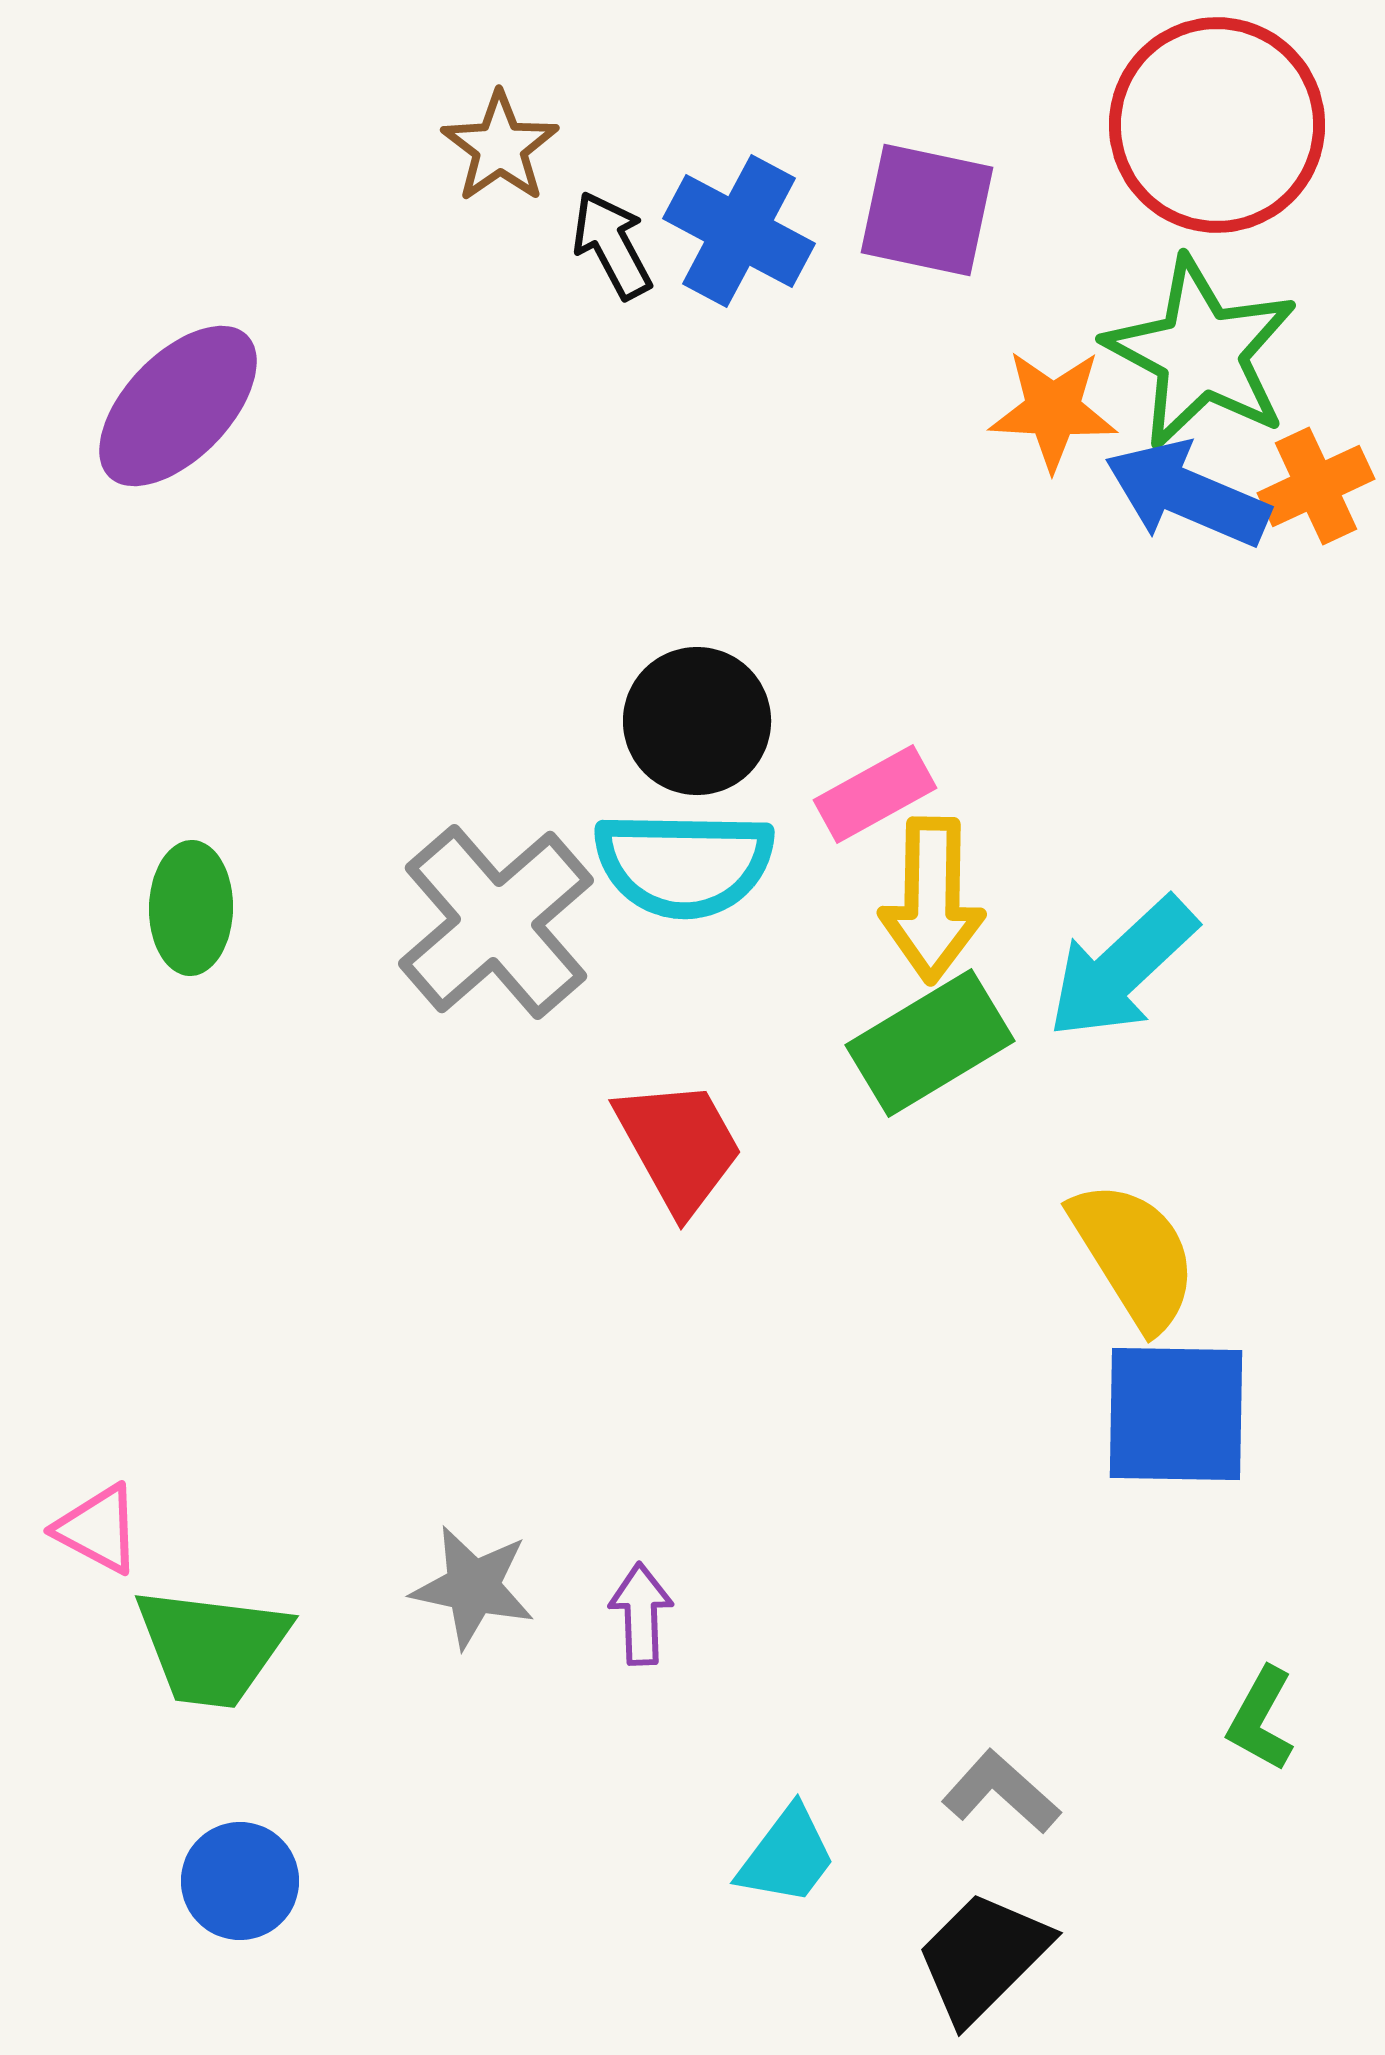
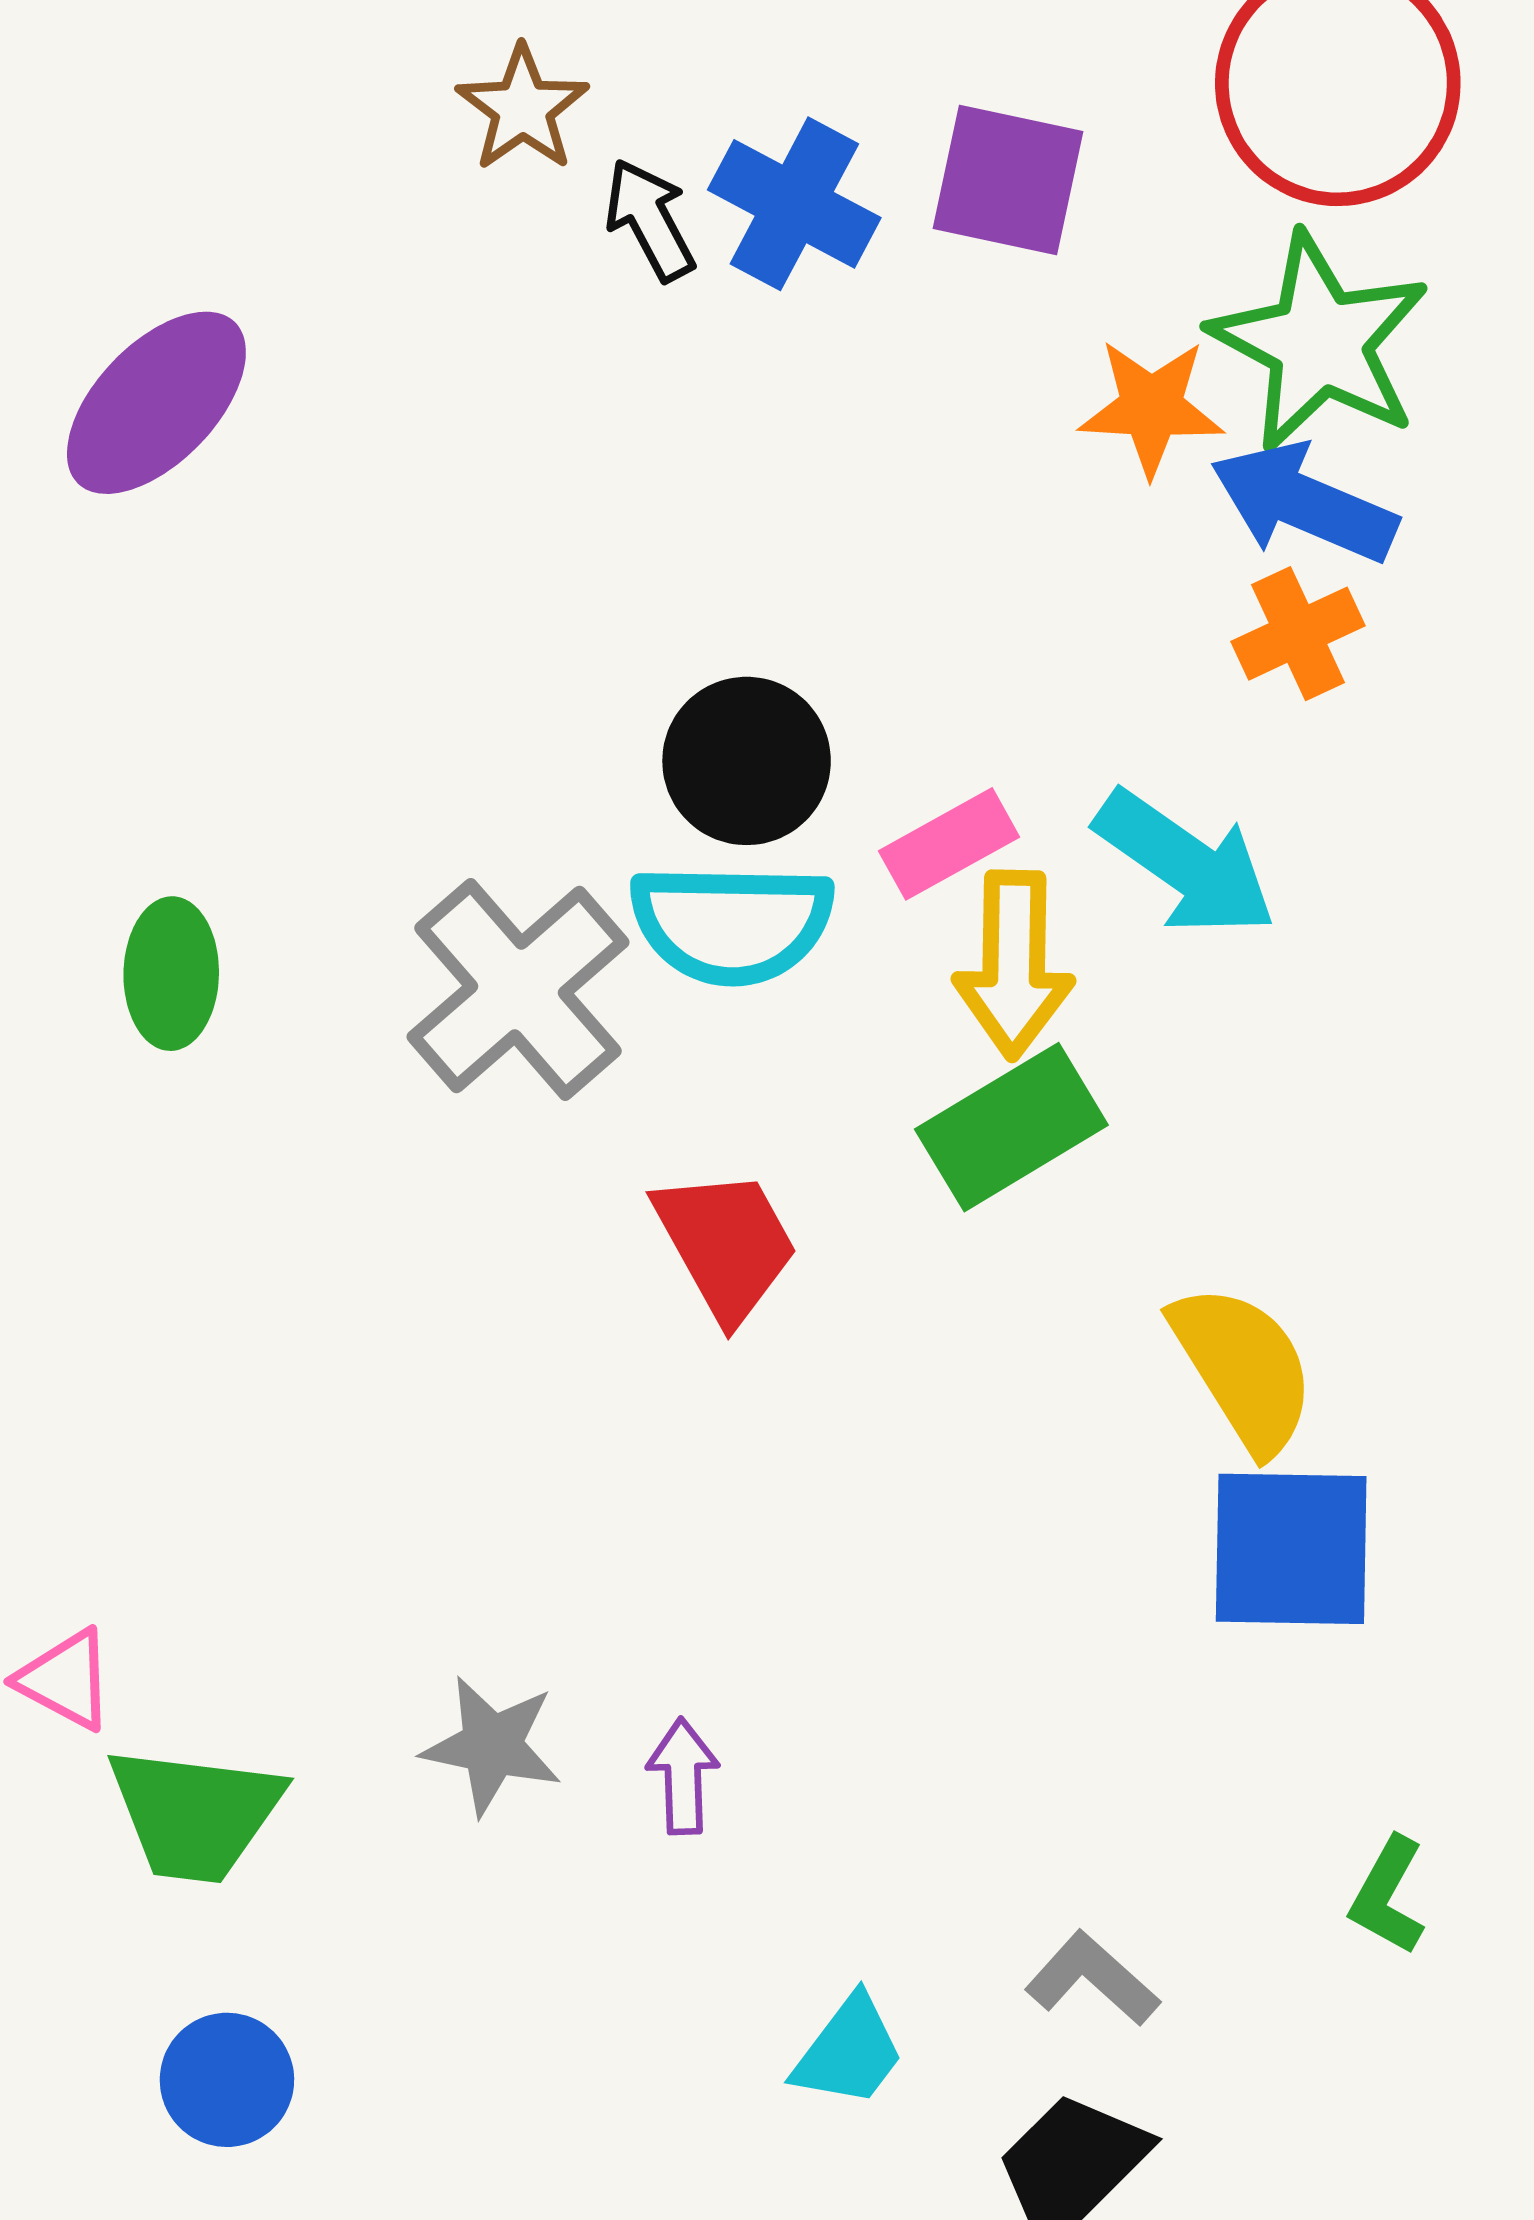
orange cross: (1316, 486) -> (1298, 634), moved
cyan arrow: (1122, 968) -> (1185, 863), moved, turned -102

